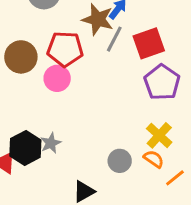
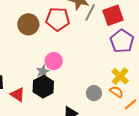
pink circle: (57, 78) -> (54, 61), moved
gray star: (51, 143) -> (43, 71), moved
black hexagon: (25, 148) -> (43, 87), moved

